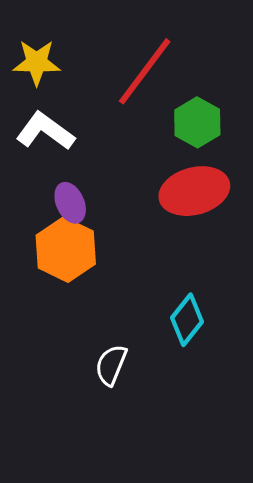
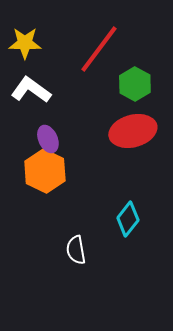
white semicircle: (111, 365) -> (76, 250), turned -32

